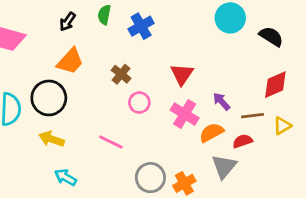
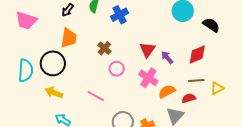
orange trapezoid: (70, 61) -> (69, 38), turned -35
red diamond: (275, 85) -> (197, 54), moved
purple arrow: (221, 101) -> (167, 57), moved

